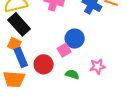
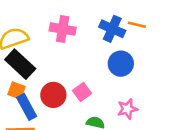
blue circle: (75, 39) -> (121, 64), moved
red circle: (44, 64) -> (53, 95), moved

